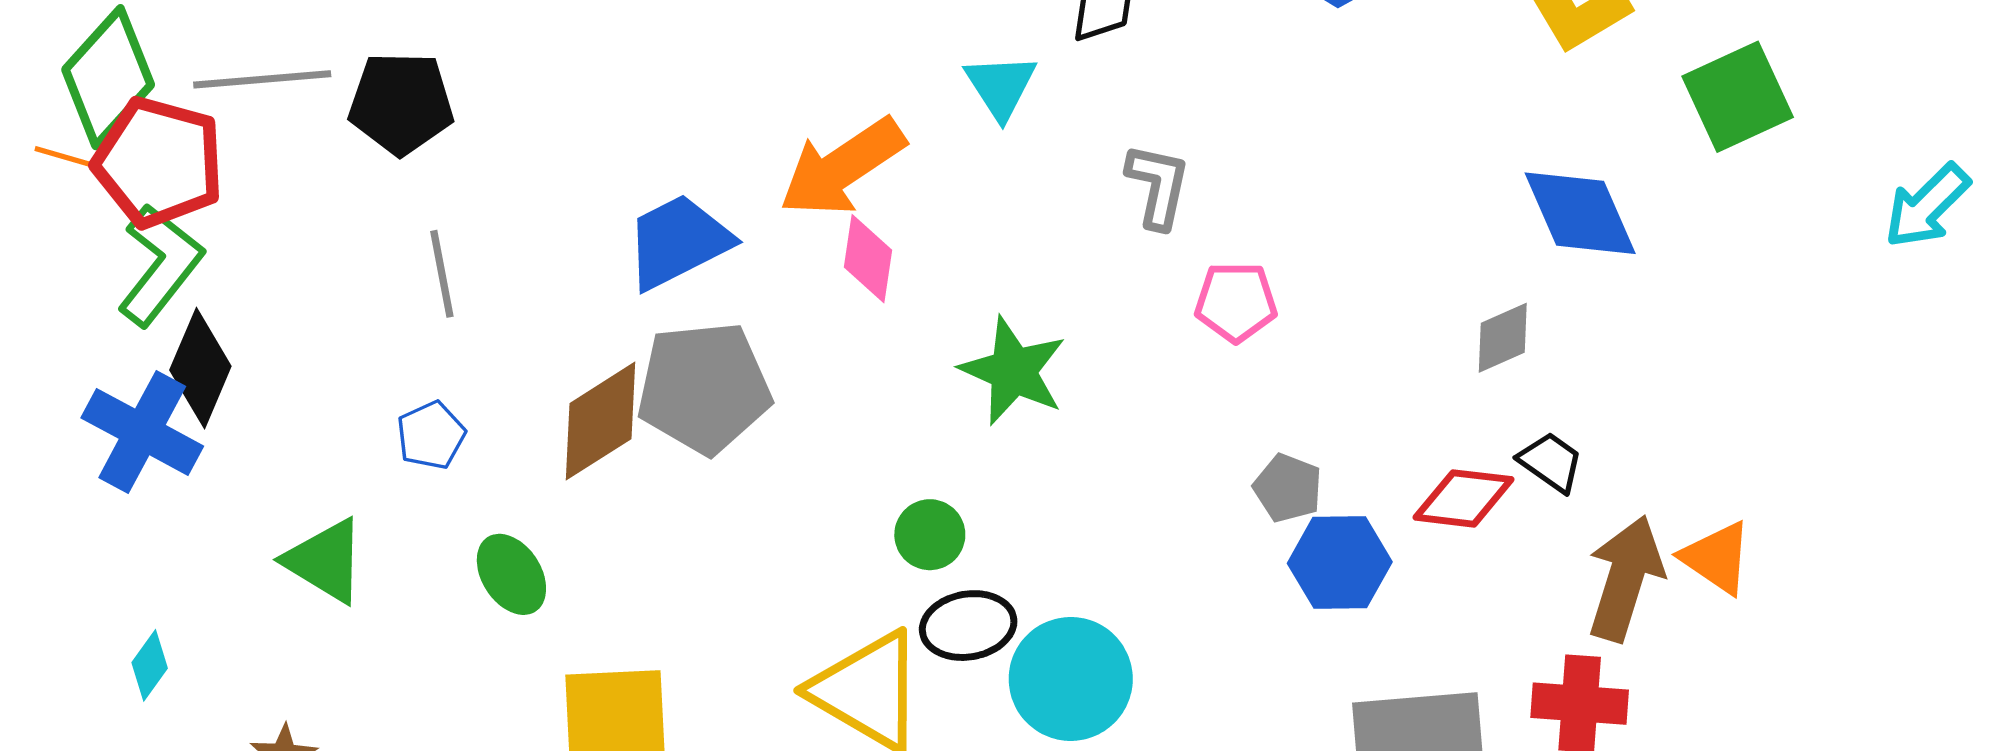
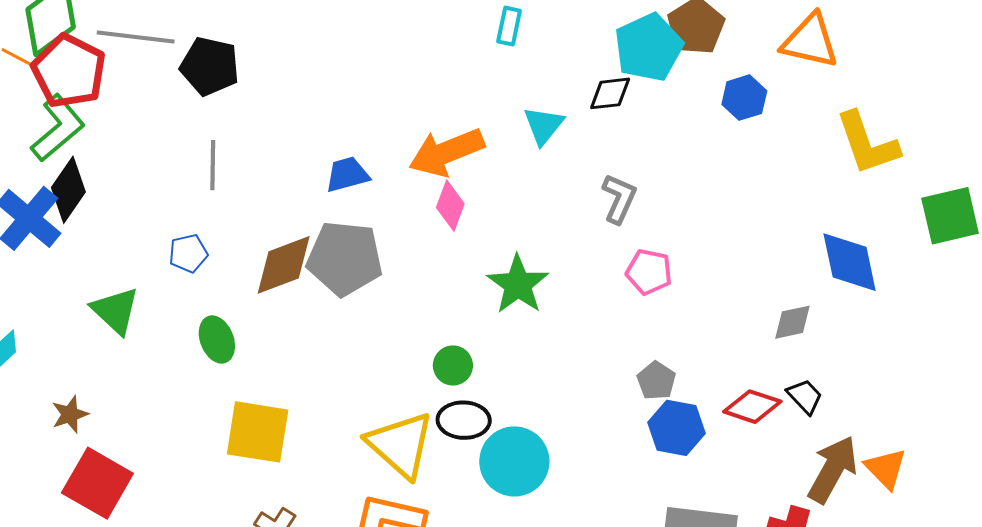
blue trapezoid: (678, 242) -> (347, 174), size x0.7

